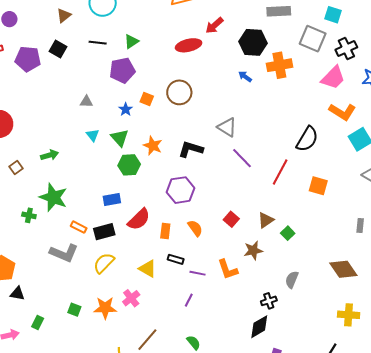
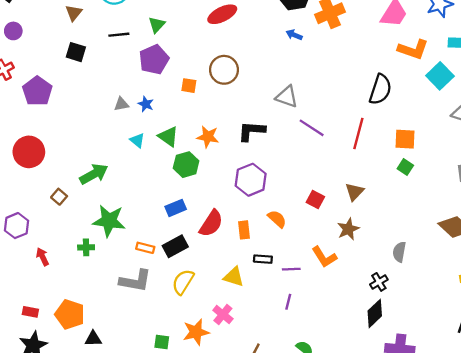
purple pentagon: (28, 59) -> (37, 91), moved, turned -30
blue star: (126, 109) -> (146, 104), moved
green arrow: (50, 155) -> (94, 174), size x1.4
green square: (288, 233) -> (405, 167), moved

